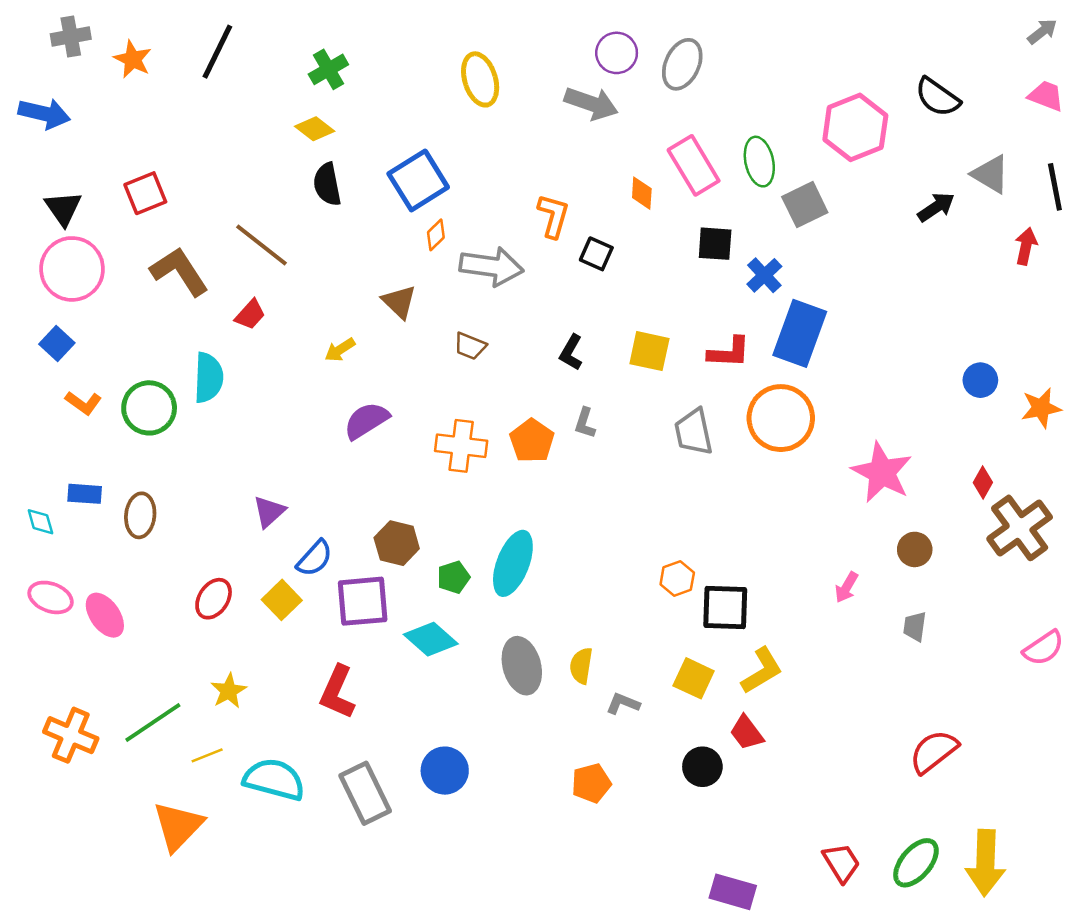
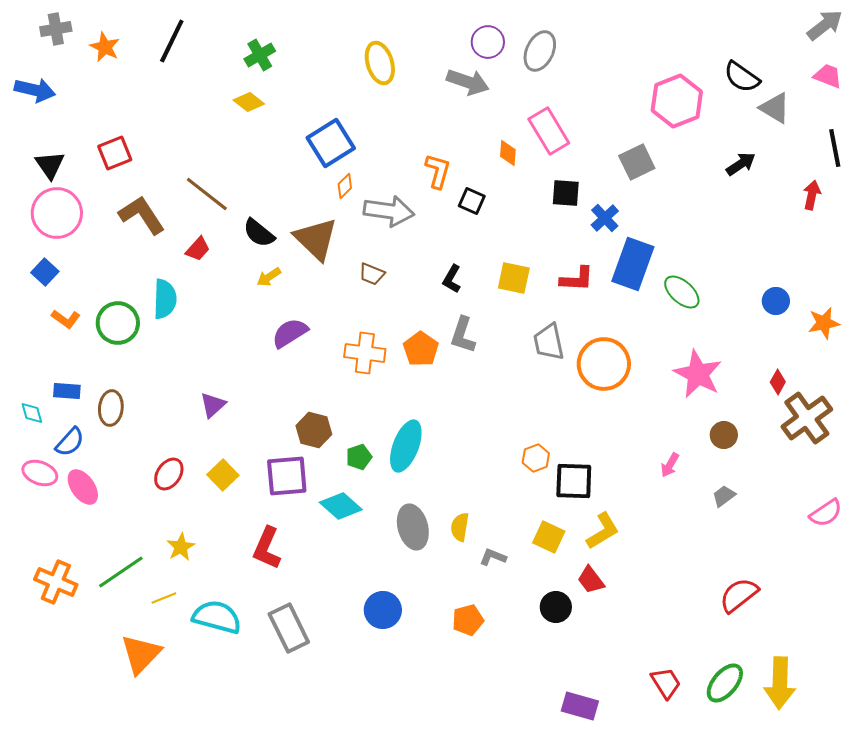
gray arrow: (1042, 31) -> (825, 25), size x1.5
green ellipse: (759, 162) -> (682, 292), moved, turned -36
gray triangle: (991, 174) -> (775, 108), moved
black semicircle: (327, 184) -> (259, 233), moved, turned -40
brown triangle: (399, 302) -> (316, 239), size x1.6
orange circle: (781, 418) -> (604, 364), moved
gray L-shape: (585, 423) -> (463, 335), size x1.5
blue semicircle: (315, 558) -> (70, 442), moved
gray trapezoid: (915, 627) -> (724, 496), turned 45
blue circle: (445, 771) -> (383, 610), moved

